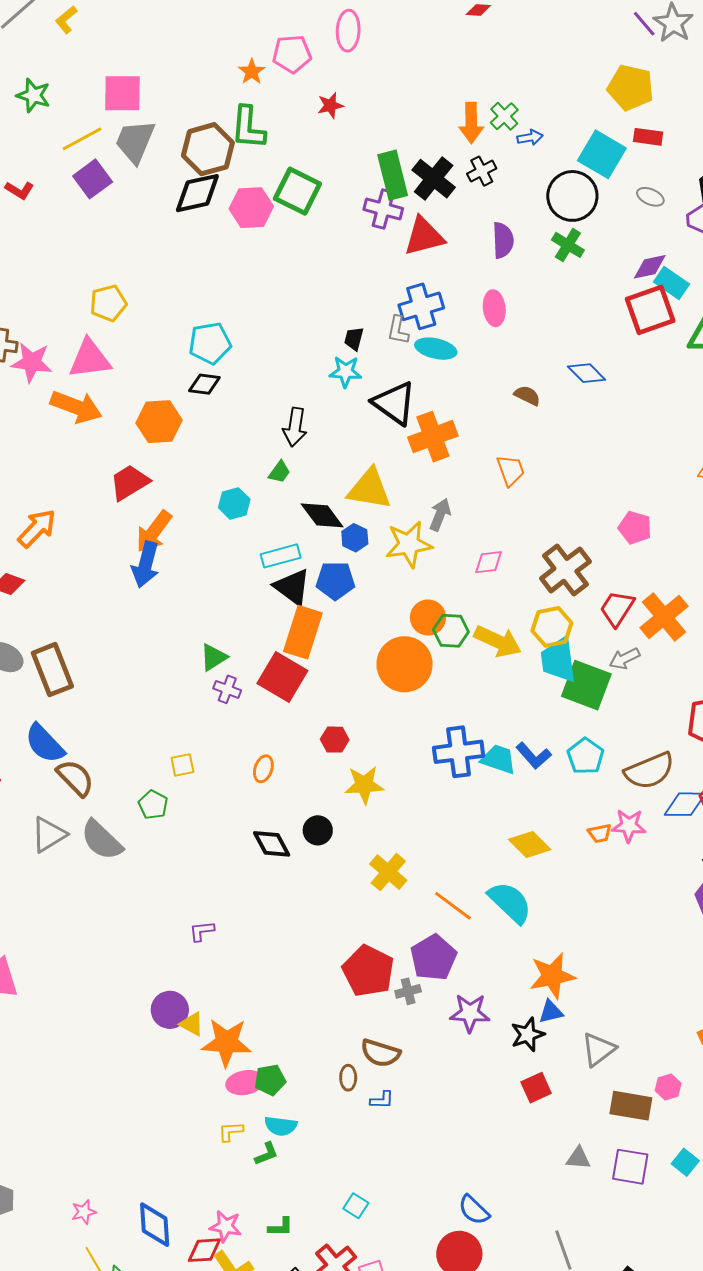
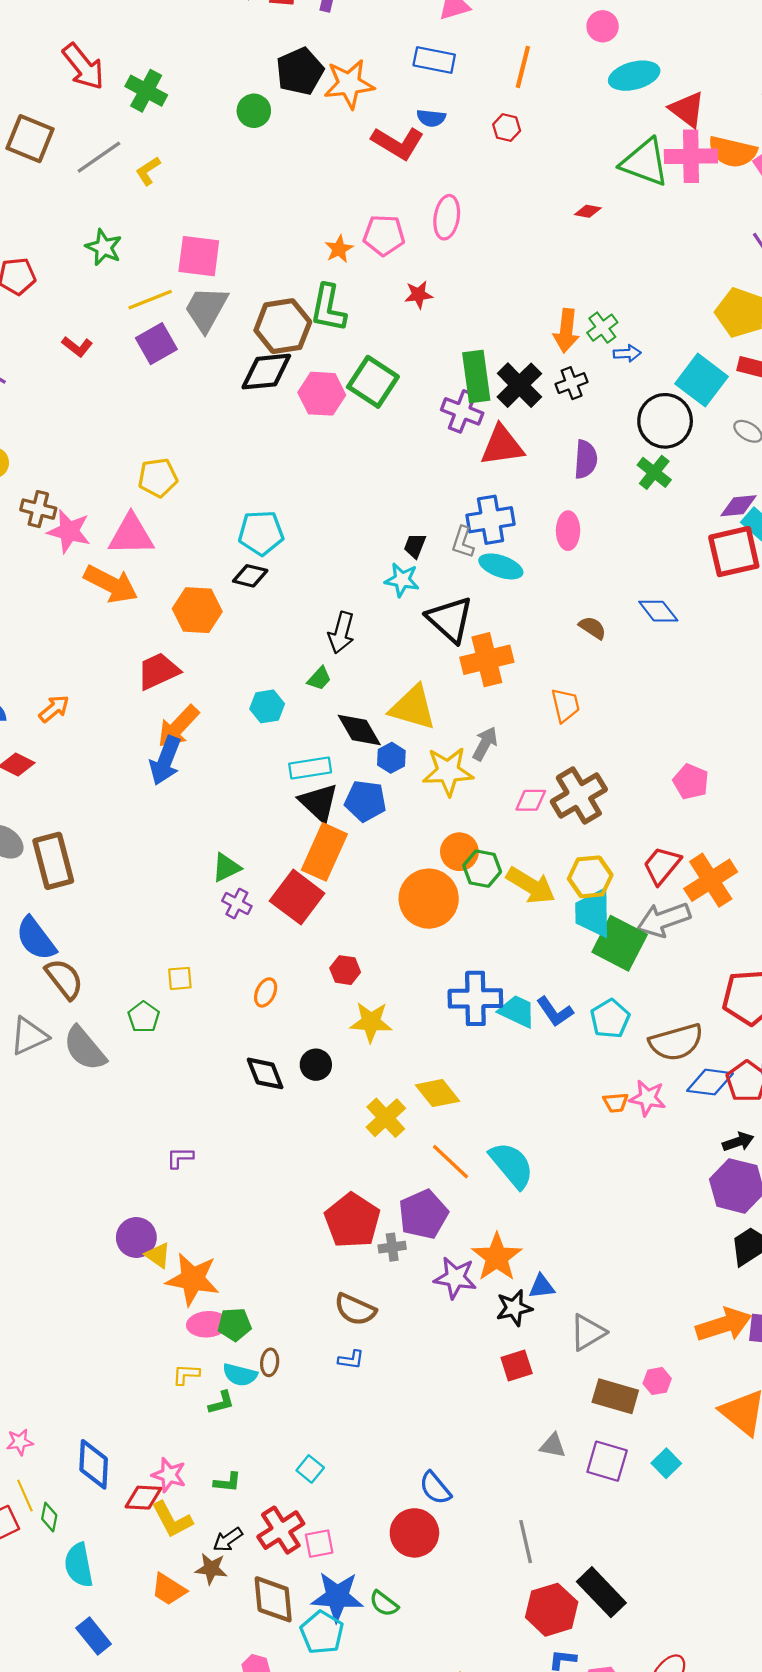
orange arrow: (37, 528) -> (54, 709), size x0.7
brown cross: (565, 570) -> (579, 796), moved
gray arrow: (625, 659) -> (664, 920), size x1.6
yellow diamond: (530, 845) -> (438, 1093), moved
orange star: (552, 976) -> (497, 1257), moved, turned -30
brown ellipse: (348, 1078) -> (270, 1362), moved

